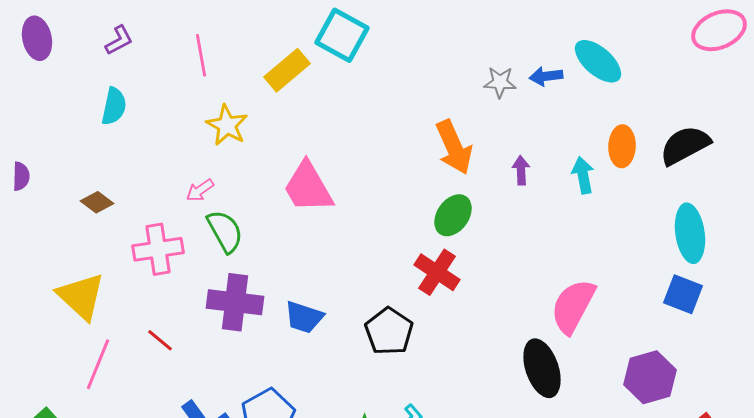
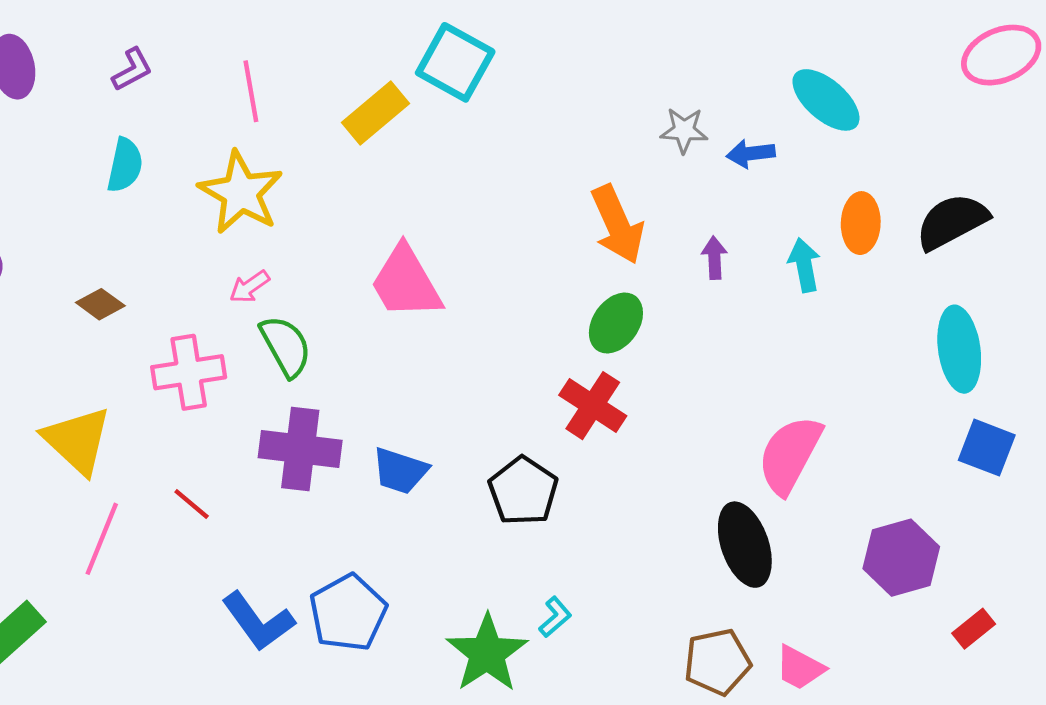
blue arrow: (546, 76) -> (751, 154), moved
yellow star: (227, 125) -> (241, 193), moved, size x1.4
blue square: (683, 294) -> (987, 448), moved

